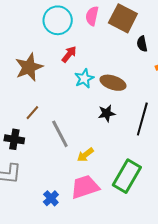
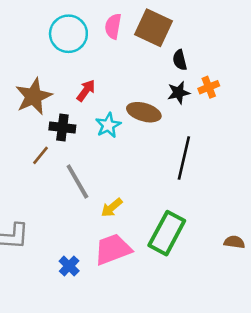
red arrow: (69, 54) -> (86, 90), moved
cyan star: (84, 79) -> (108, 125), moved
black star: (107, 113) -> (179, 93), moved
black cross: (14, 139) -> (62, 127), moved

